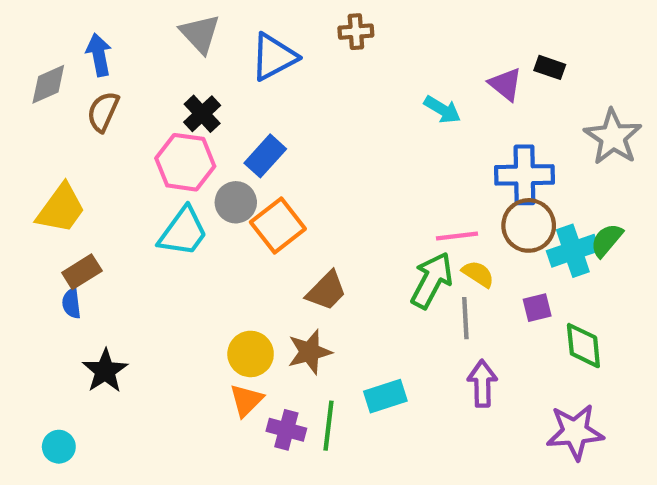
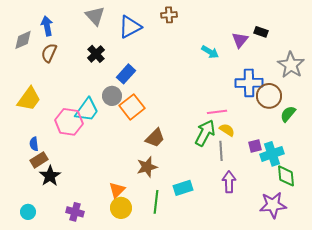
purple triangle: (505, 84) -> (240, 40), turned 30
pink hexagon: (185, 162) -> (69, 122), moved
brown circle: (529, 225) -> (269, 96), moved
cyan cross: (573, 251) -> (272, 154), moved
brown rectangle: (82, 272) -> (39, 160), moved
green diamond: (583, 346) -> (286, 176), moved
yellow circle: (251, 354) -> (121, 208), moved
purple cross: (286, 430) -> (75, 212), moved

